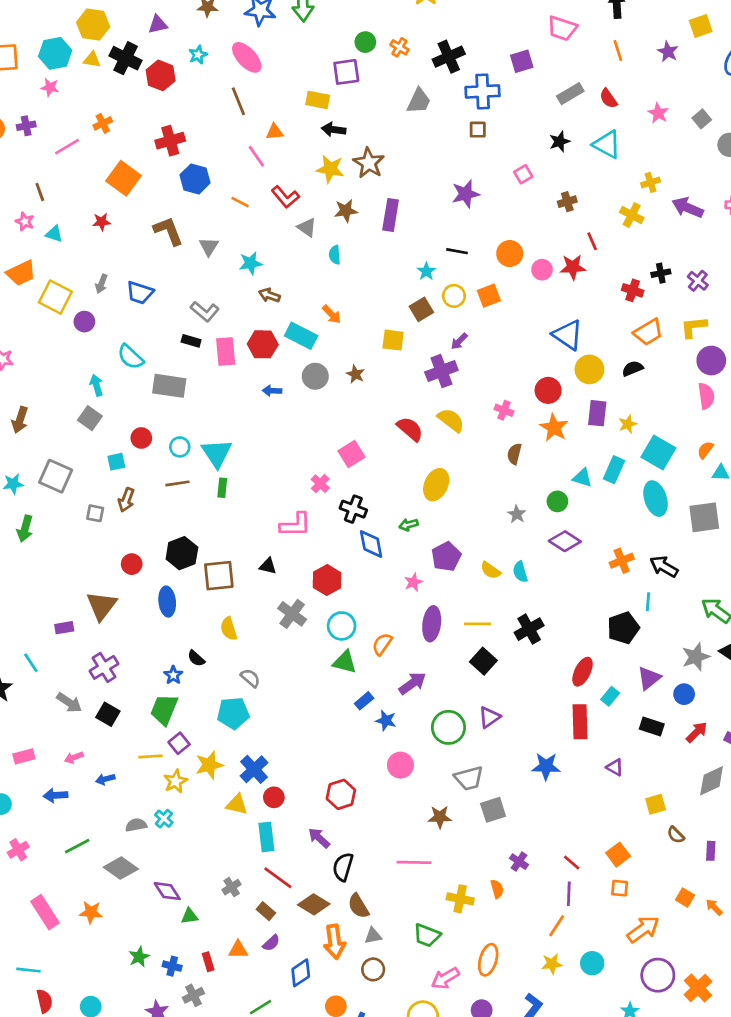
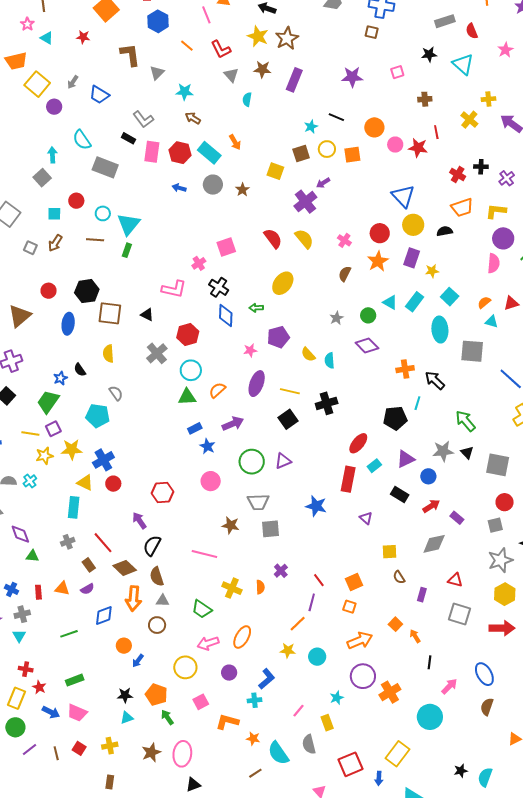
purple cross: (441, 371) -> (305, 202), turned -30
cyan square: (658, 453) -> (450, 297), size x0.7
green triangle: (345, 662) -> (187, 397), turned -30
cyan rectangle: (266, 837) -> (74, 507), moved

